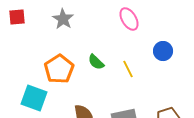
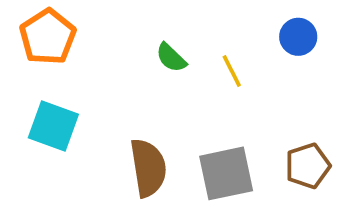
orange pentagon: (59, 69) -> (48, 37), moved

